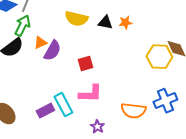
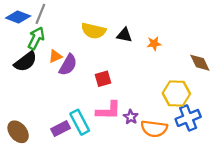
orange star: (125, 23) -> (154, 44), moved
yellow hexagon: (159, 57) -> (176, 94), moved
purple star: (97, 127) -> (131, 117), moved

